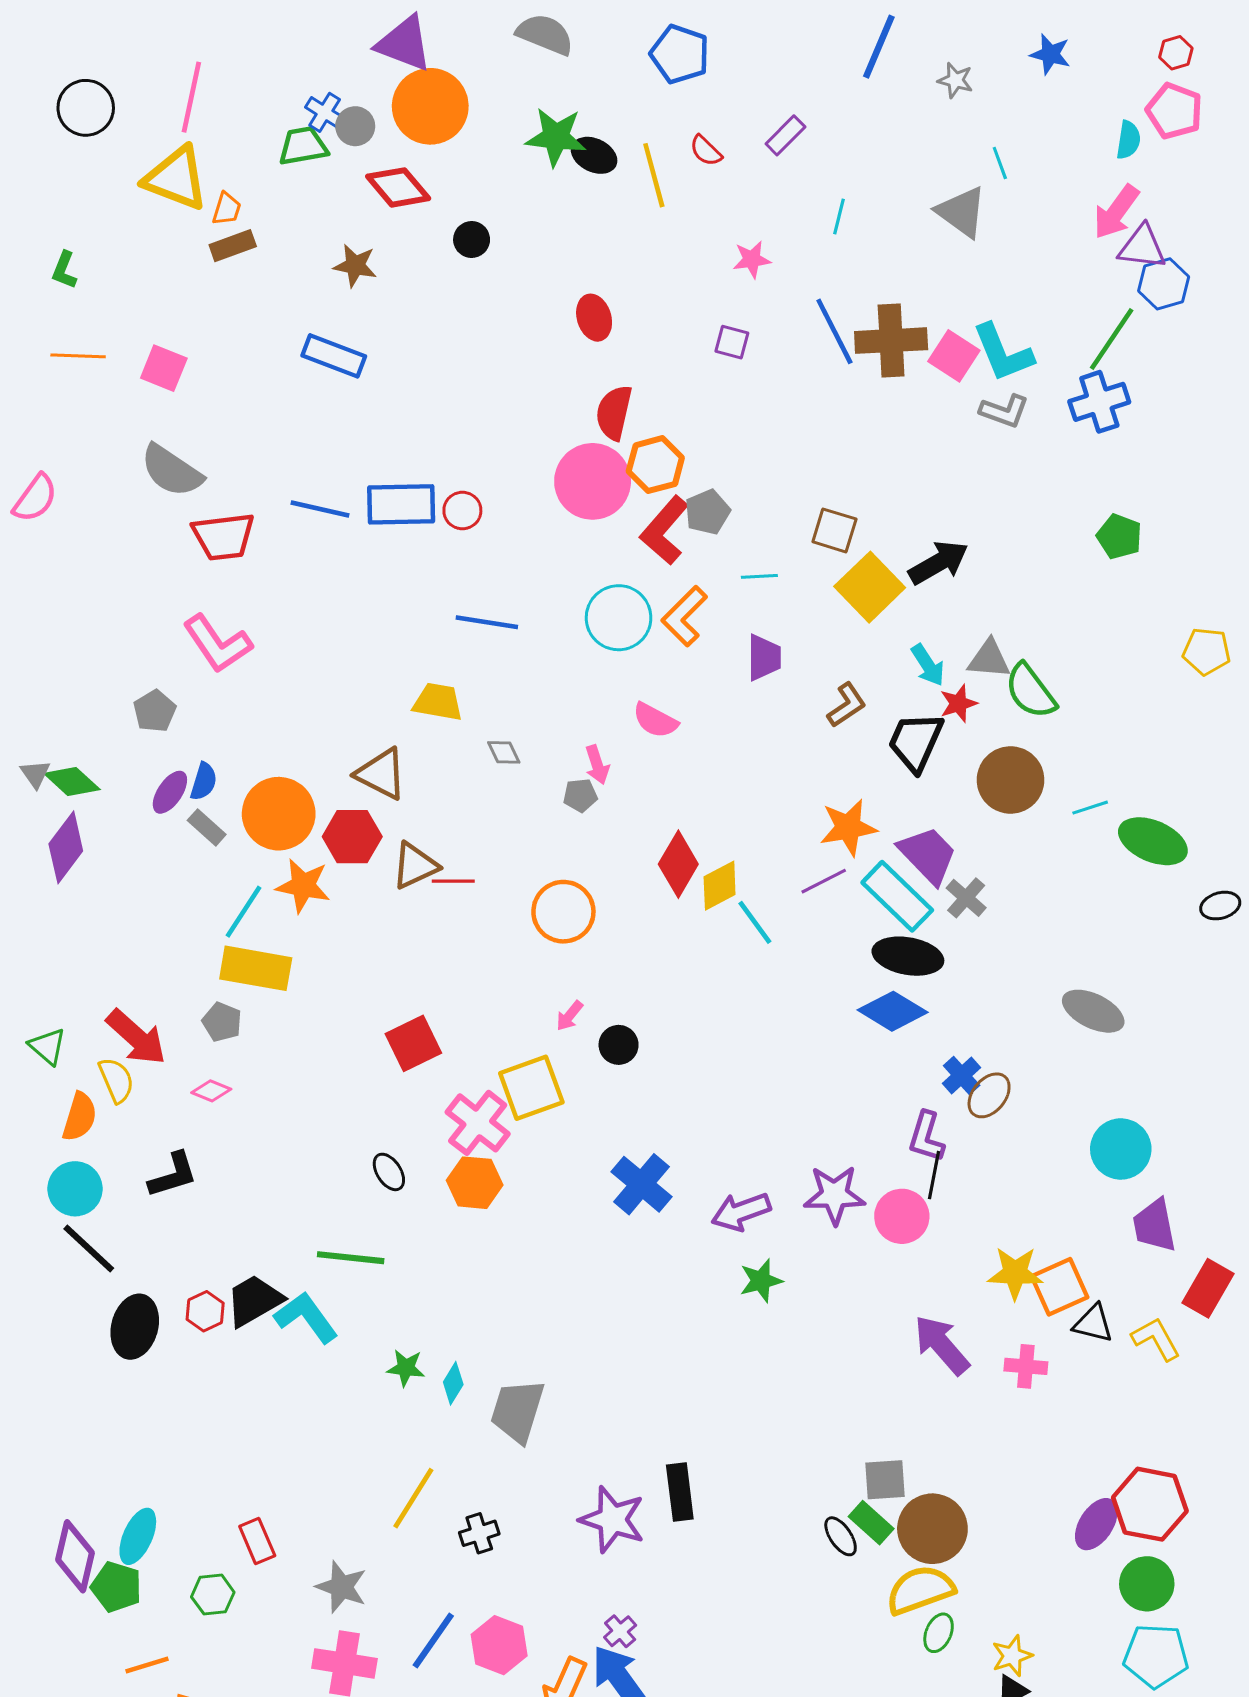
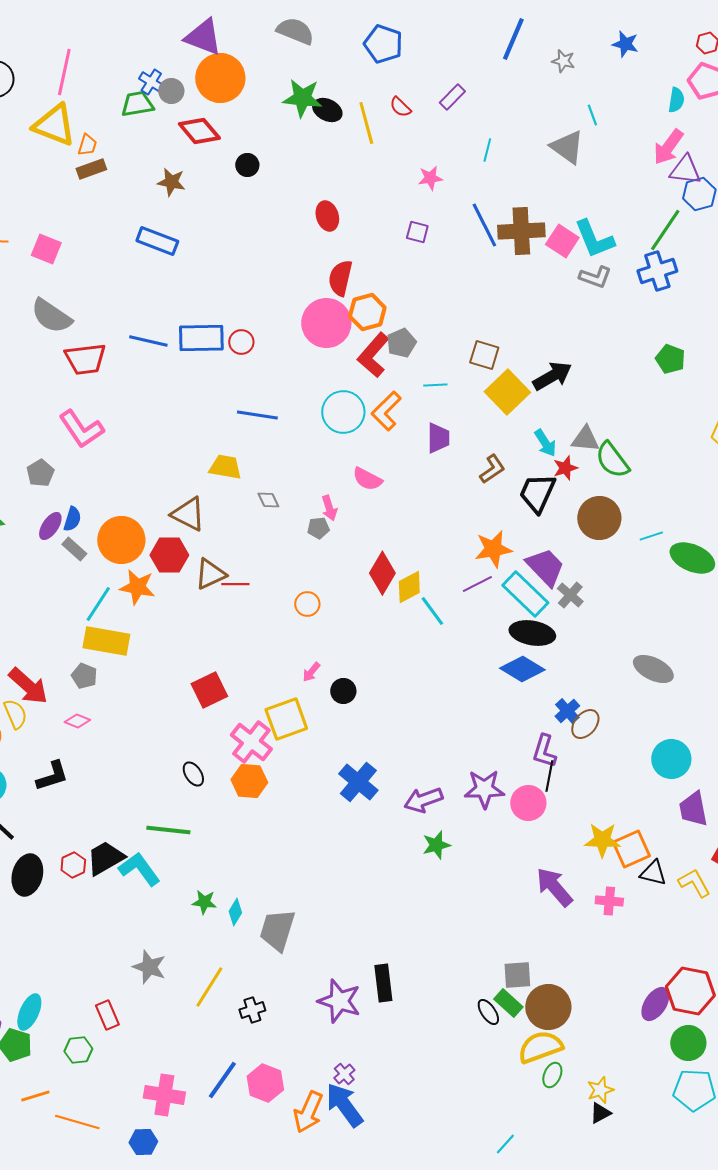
orange circle: (563, 912) -> (307, 604), size x0.6
gray star: (341, 1587) -> (149, 967), moved

